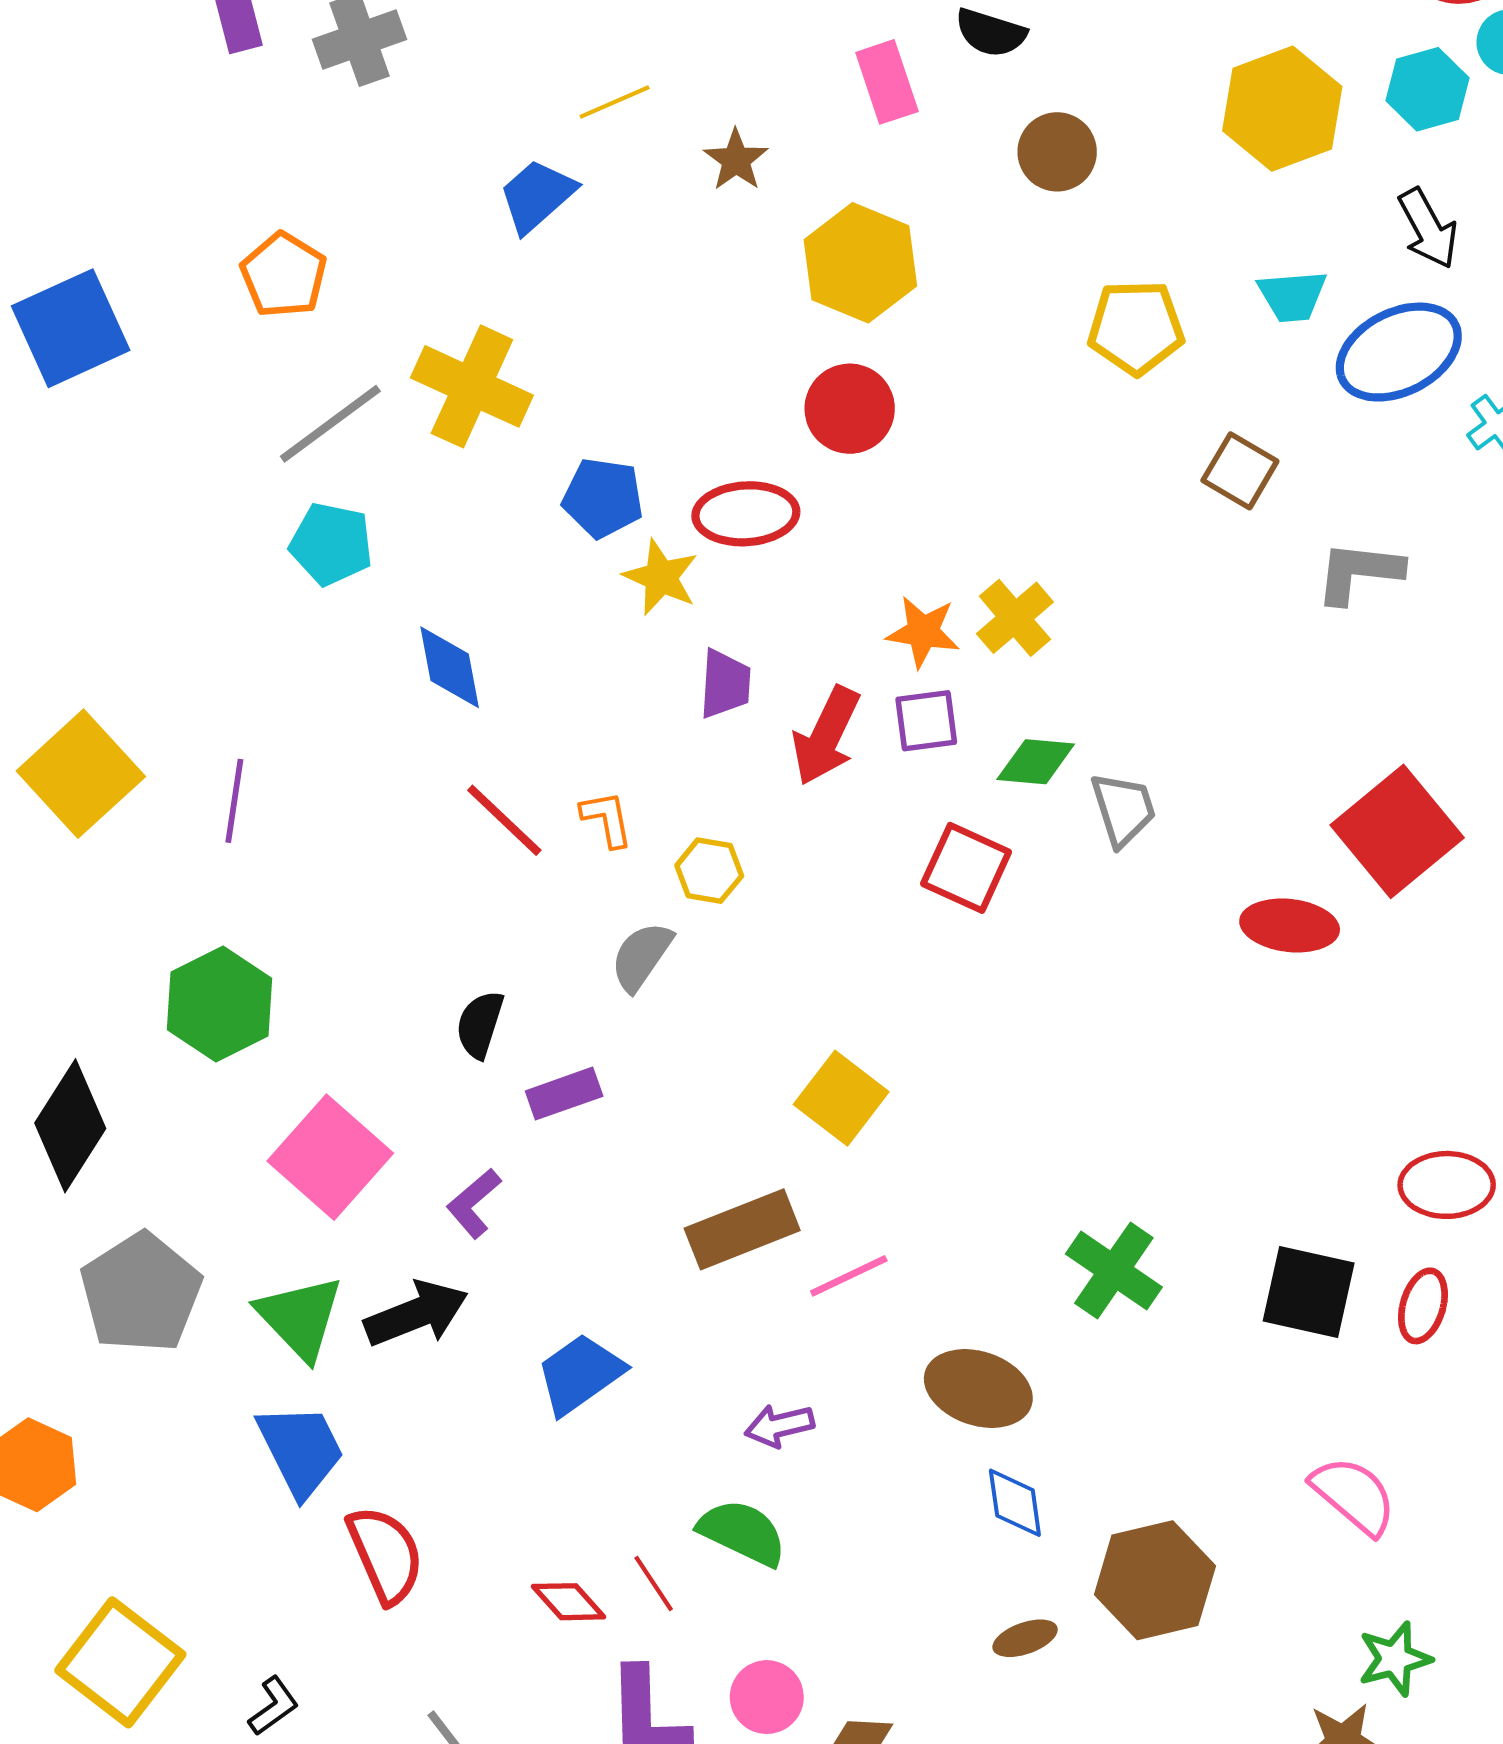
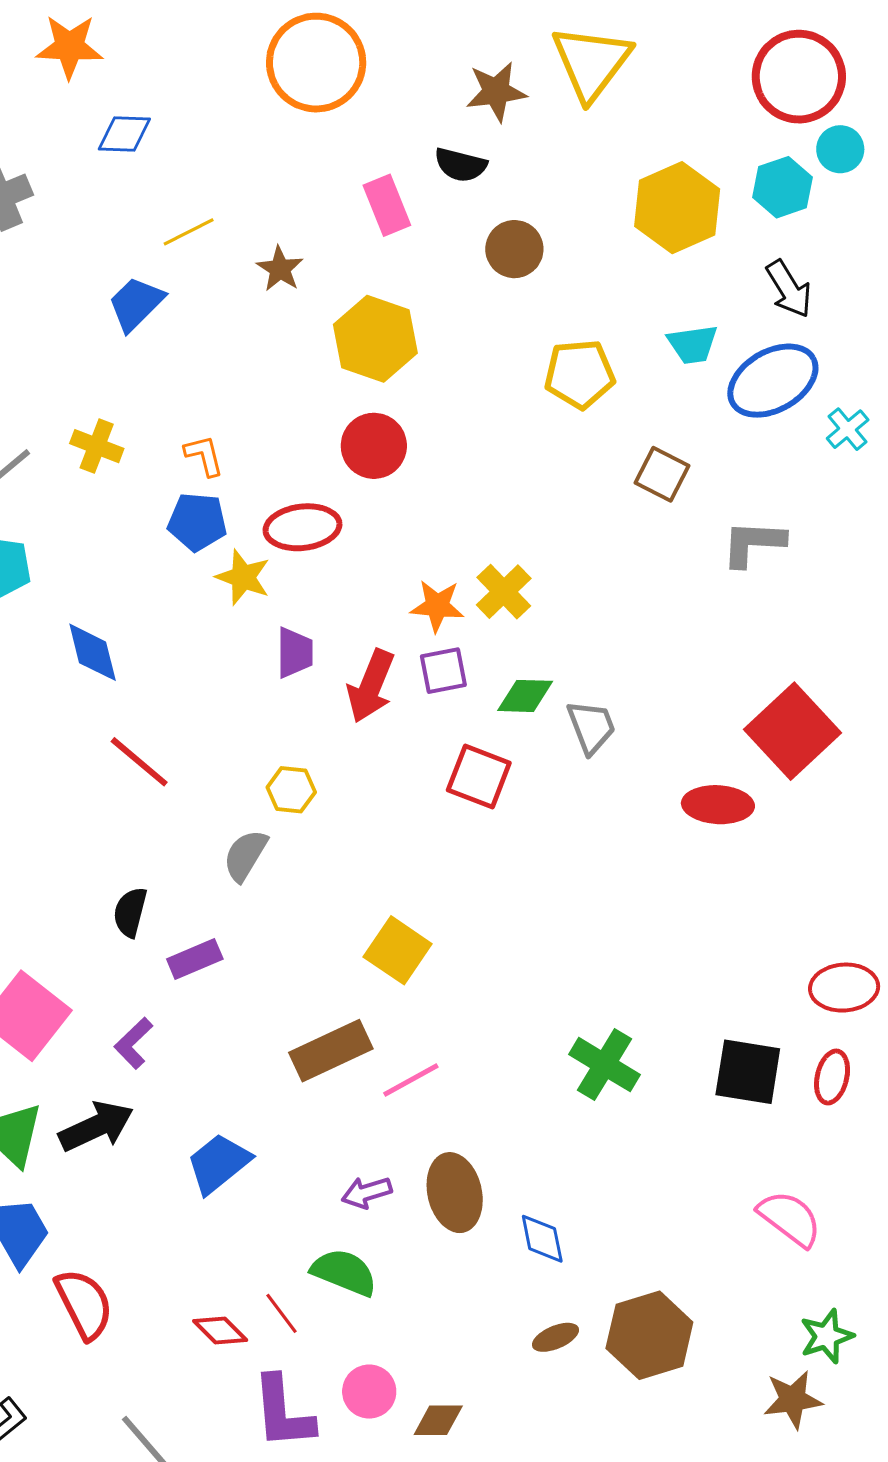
yellow cross: (472, 386) -> (97, 446), size x0.6
orange L-shape: (607, 819) -> (204, 455), moved
brown ellipse: (978, 1388) -> (455, 1193), moved, turned 62
brown hexagon: (1155, 1580) -> (649, 1335), moved

